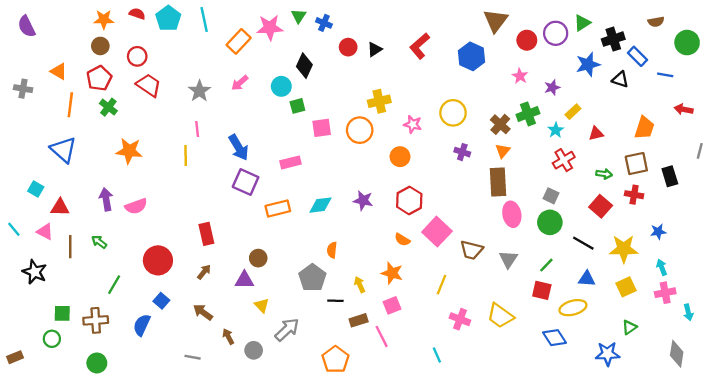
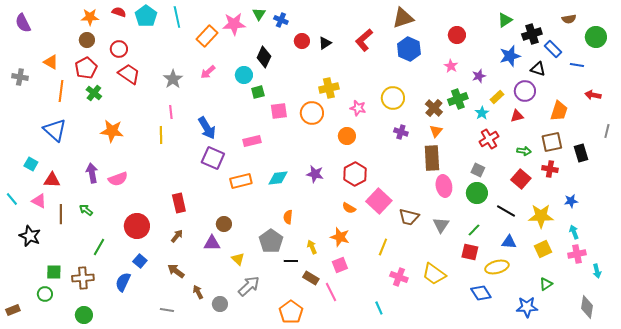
brown triangle: (496, 21) -> (403, 18), moved, turned 35
purple circle: (556, 33) -> (525, 91), moved
yellow triangle: (262, 305) -> (238, 259), moved
brown rectangle: (359, 320) -> (311, 278), turned 49

